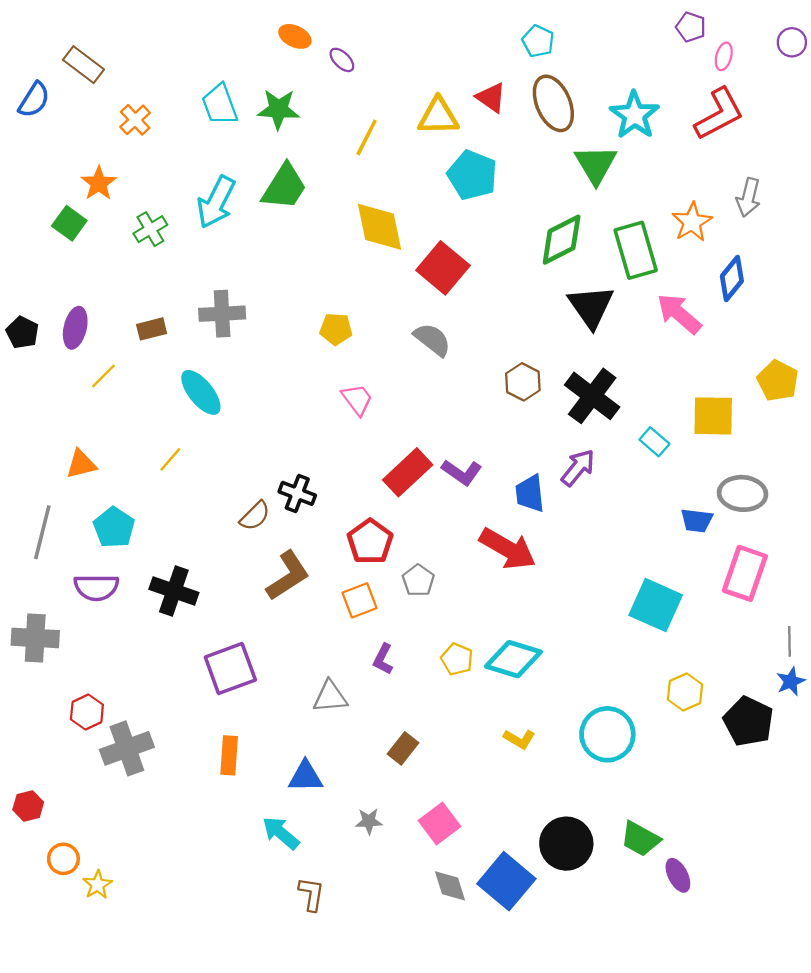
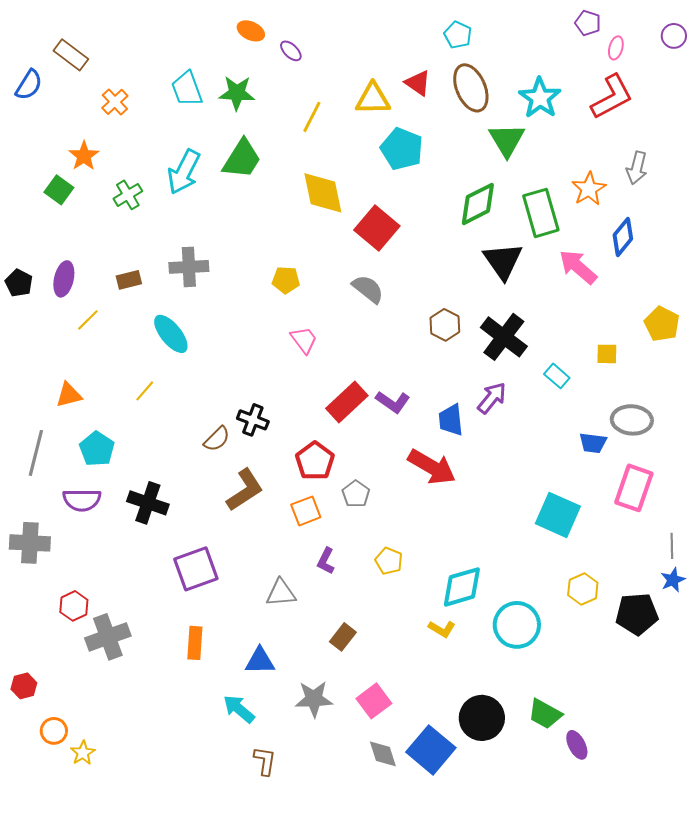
yellow square: (713, 416) -> (607, 354), size x0.6
cyan diamond: (513, 659) -> (462, 587), moved, turned -33
black pentagon: (748, 721) -> (637, 614), turned -30
gray star: (369, 821) -> (314, 699), size x1.6

